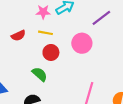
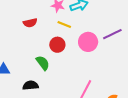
purple line: (101, 18) -> (112, 34), moved
yellow line: (45, 33) -> (64, 24), moved

